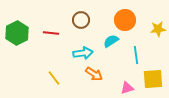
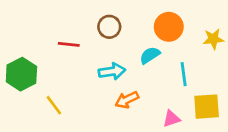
green hexagon: (17, 33) -> (21, 74), moved
orange arrow: (94, 74) -> (127, 100), turned 120
yellow line: (54, 78) -> (54, 105), moved

